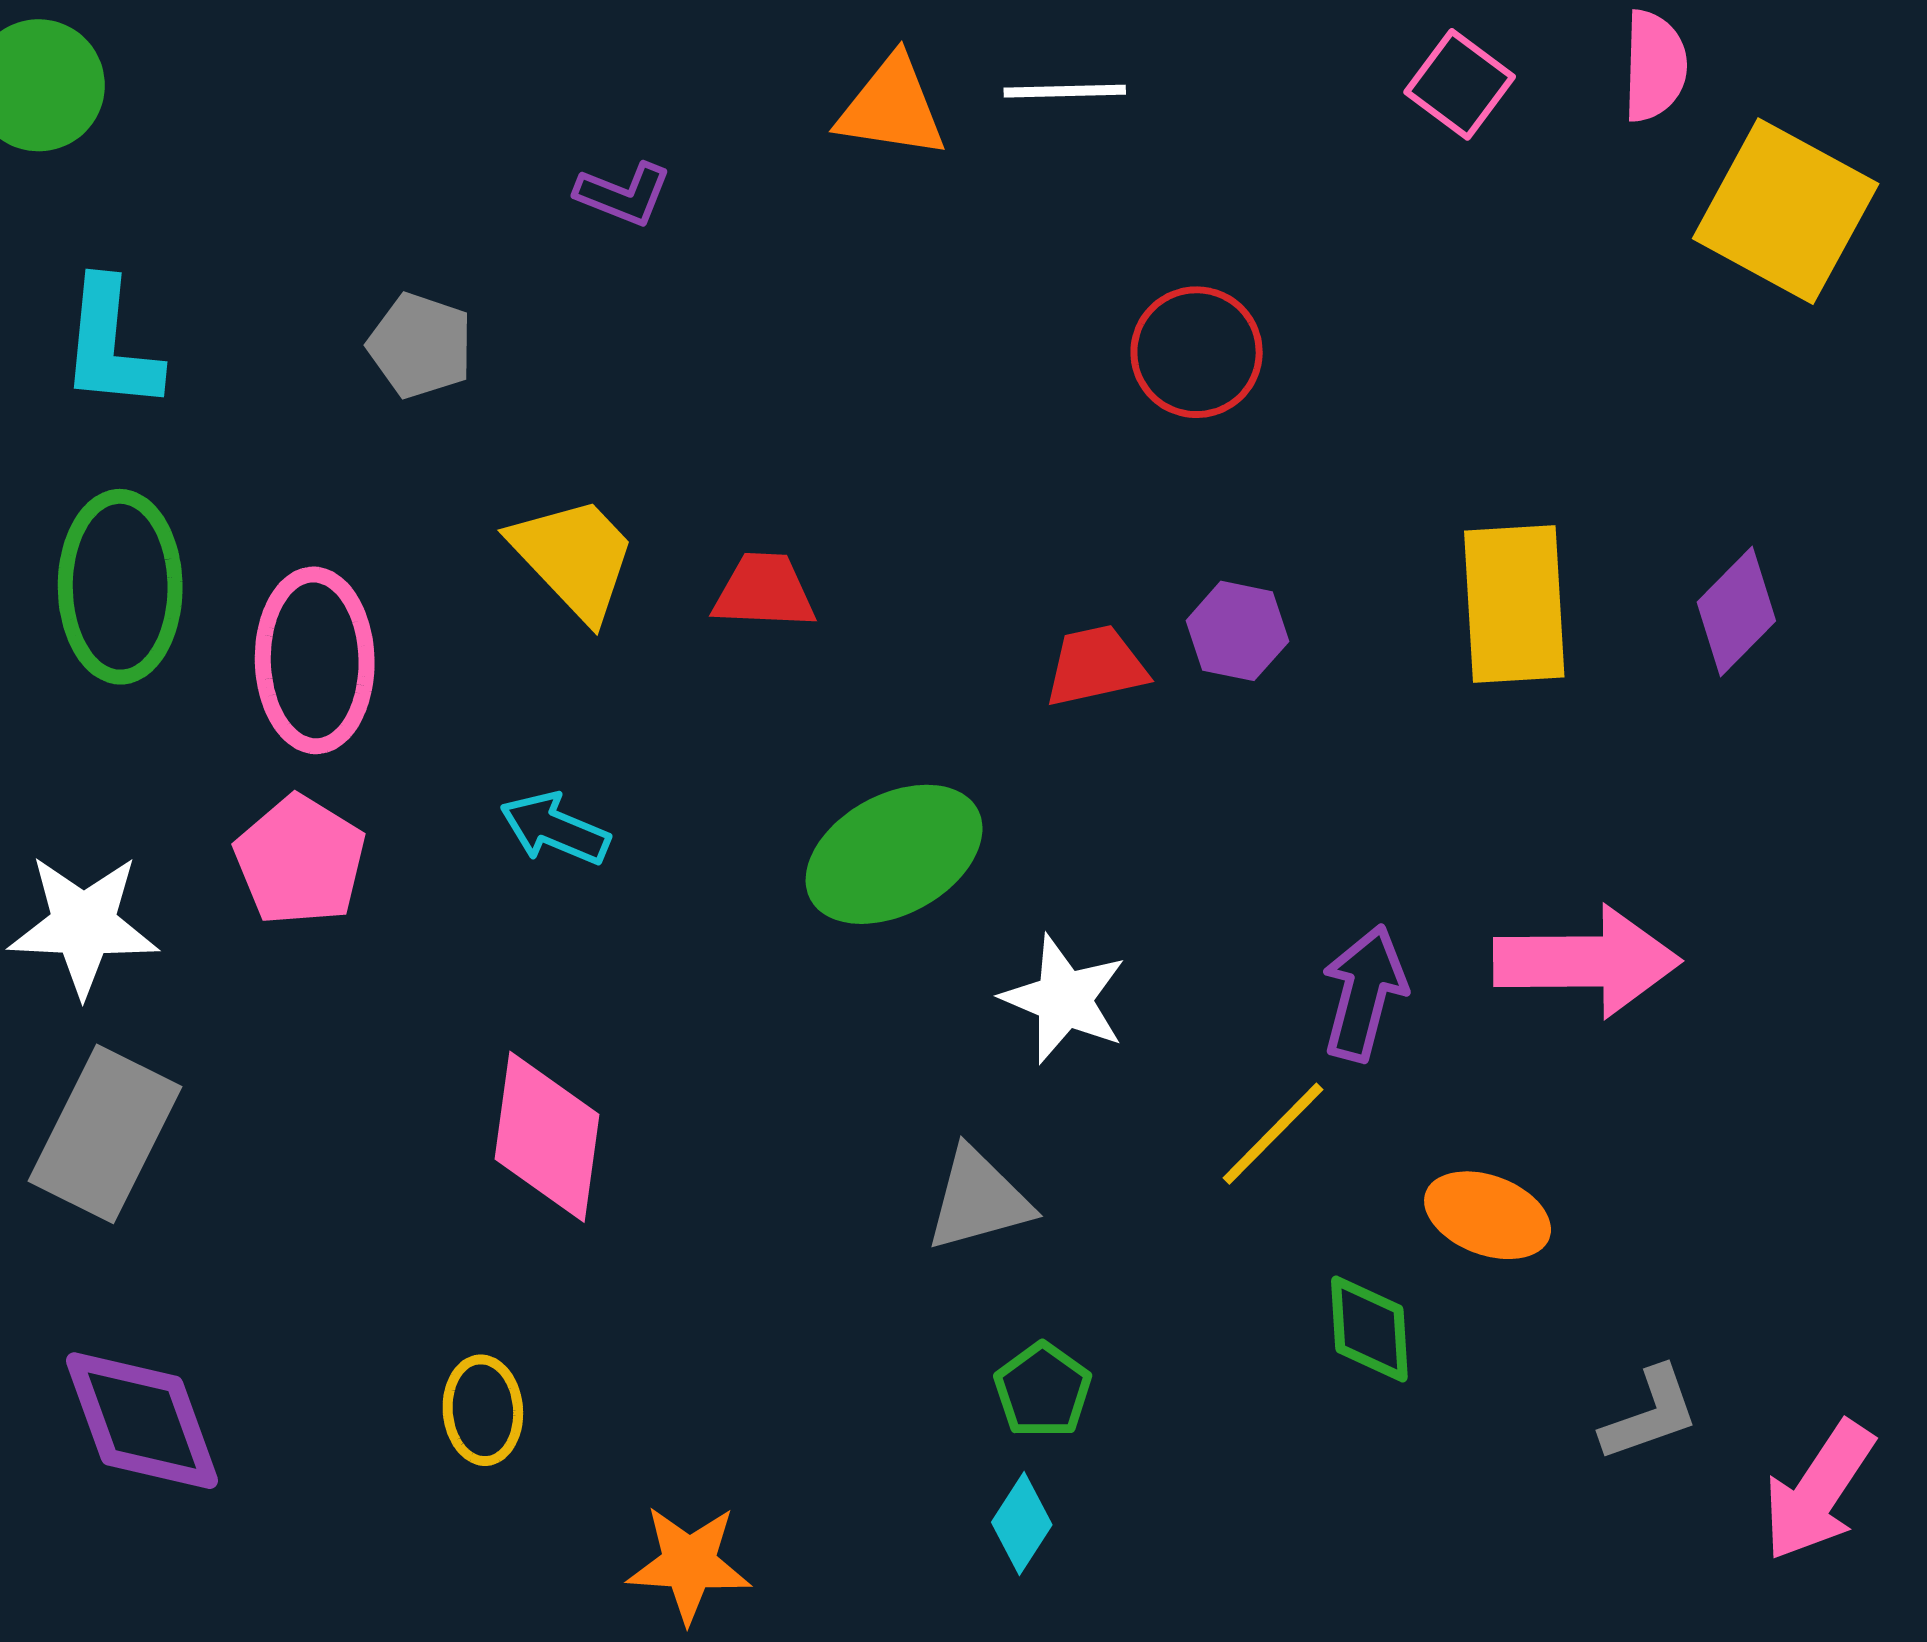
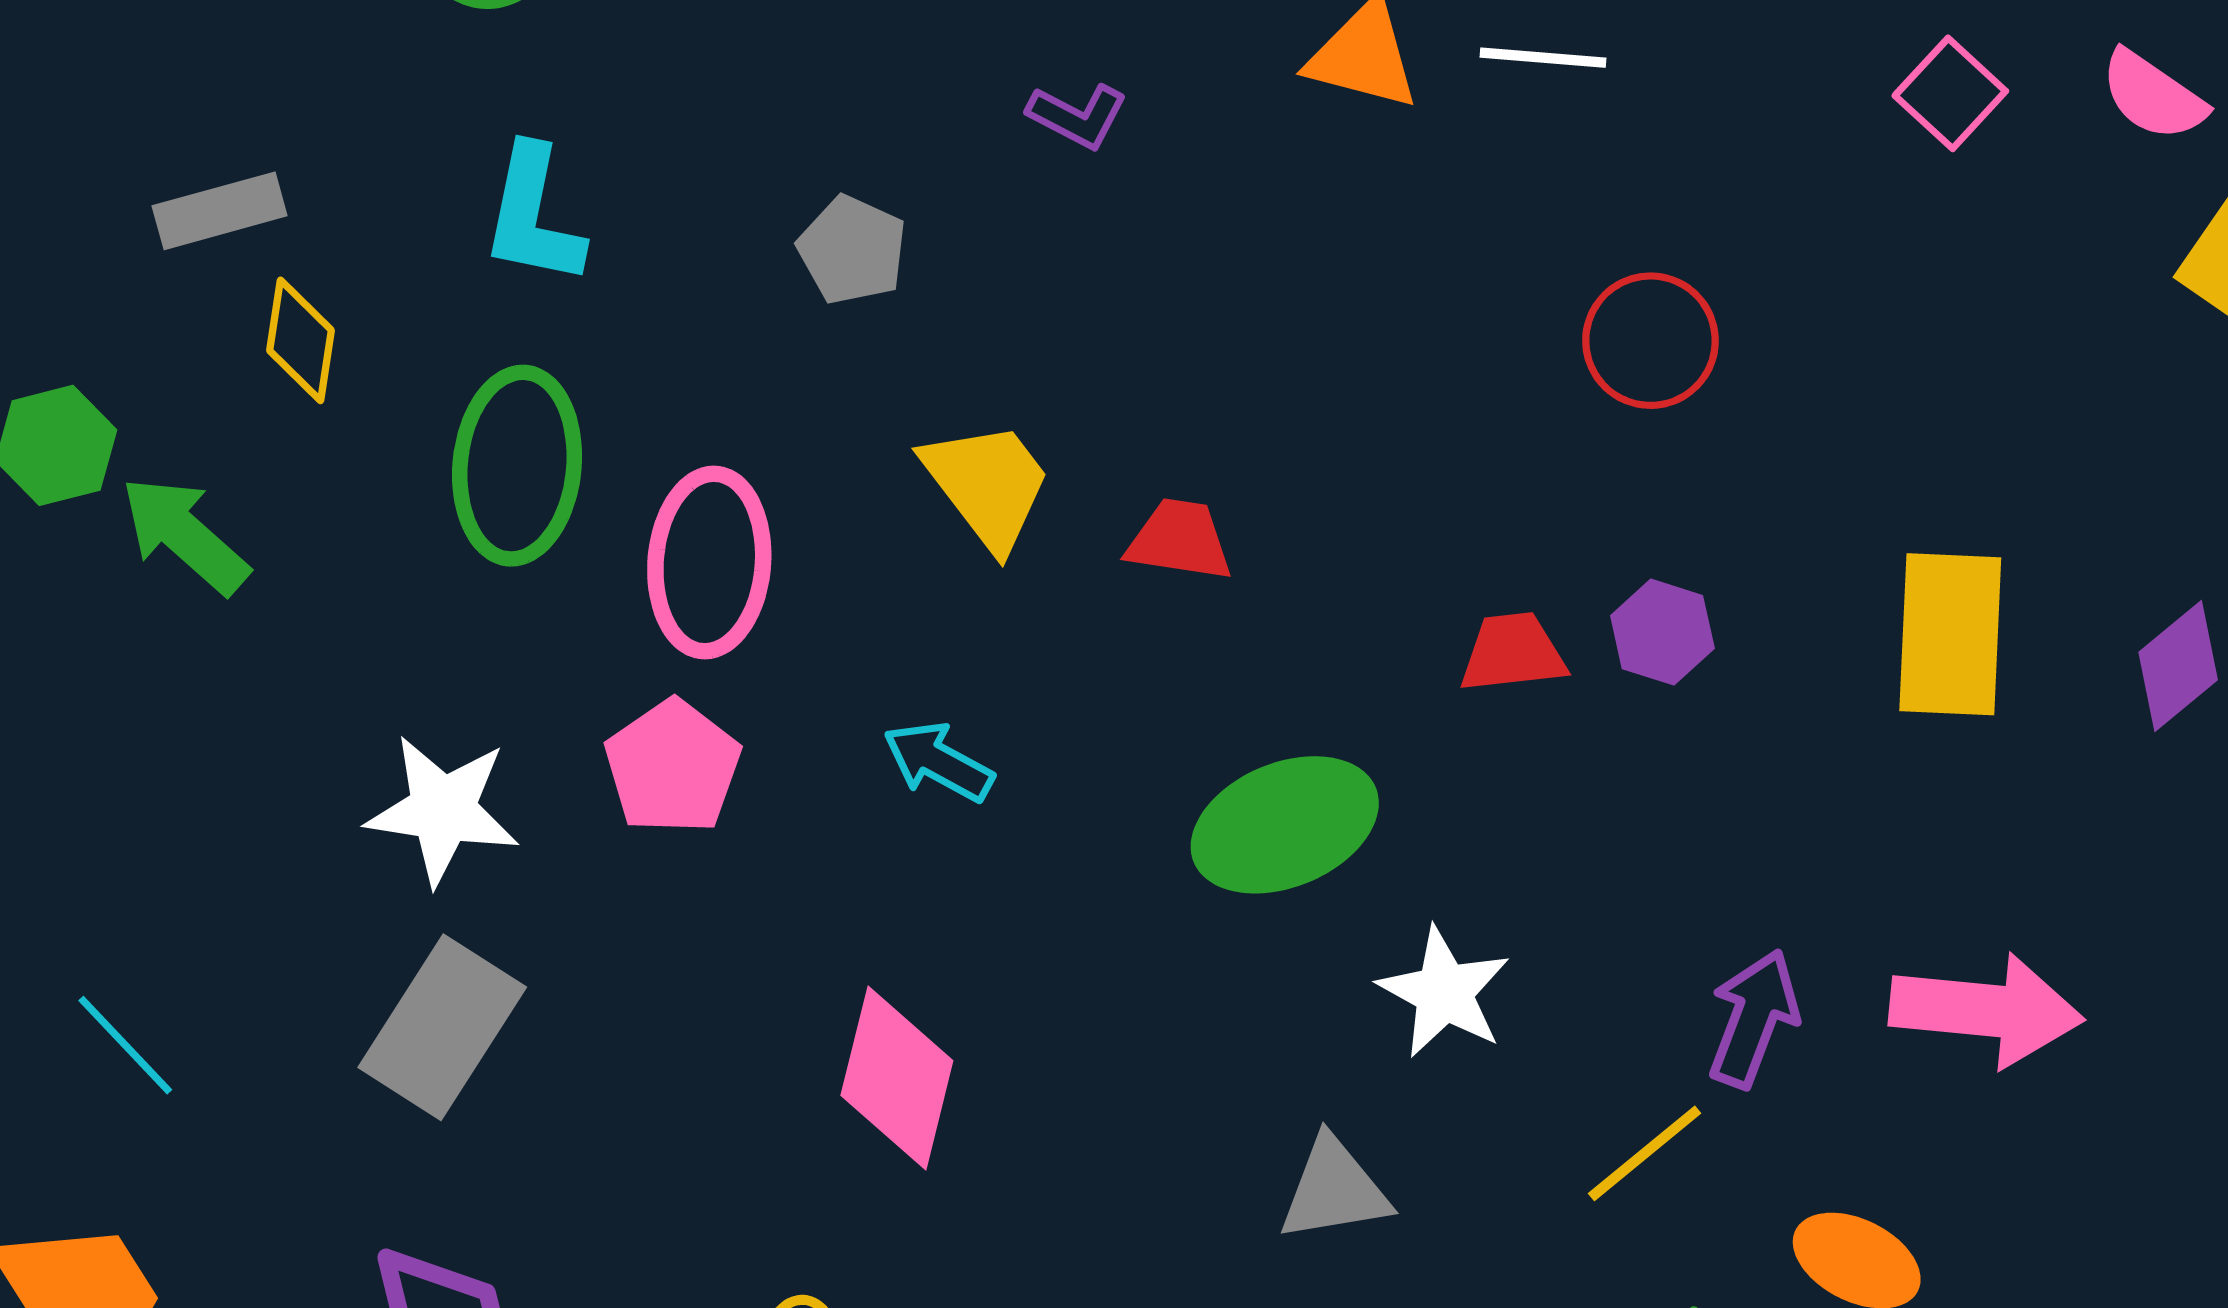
pink semicircle: (1655, 66) -> (2153, 96), turned 117

